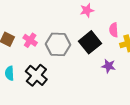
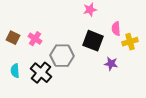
black square: (90, 42) -> (93, 41), turned -30
gray hexagon: (58, 44) -> (62, 56), moved

